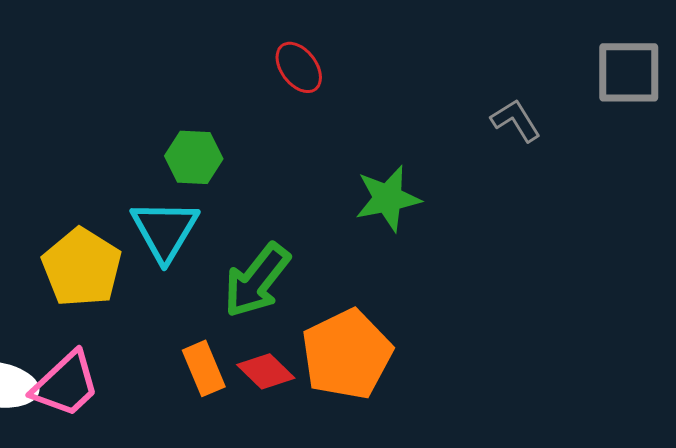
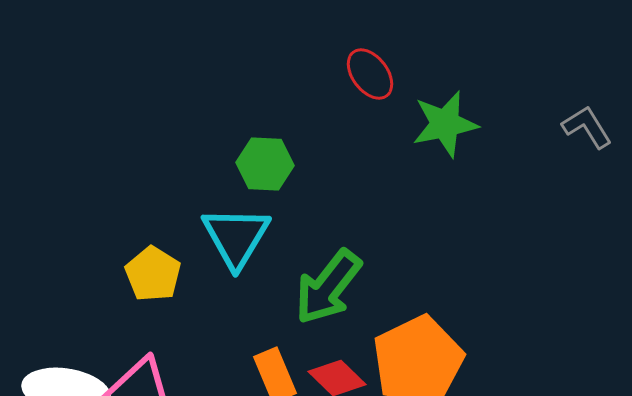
green star: (388, 198) -> (445, 124), moved
yellow pentagon: (82, 267) -> (153, 274), size x0.7

